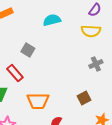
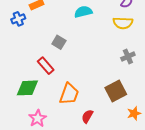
brown square: (84, 98) -> (116, 91), size x1.5
orange trapezoid: (38, 101) -> (69, 94), turned -70

